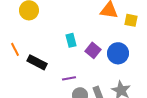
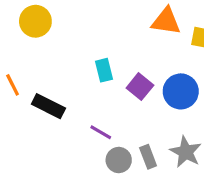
purple line: (69, 78) -> (101, 132), turned 40

